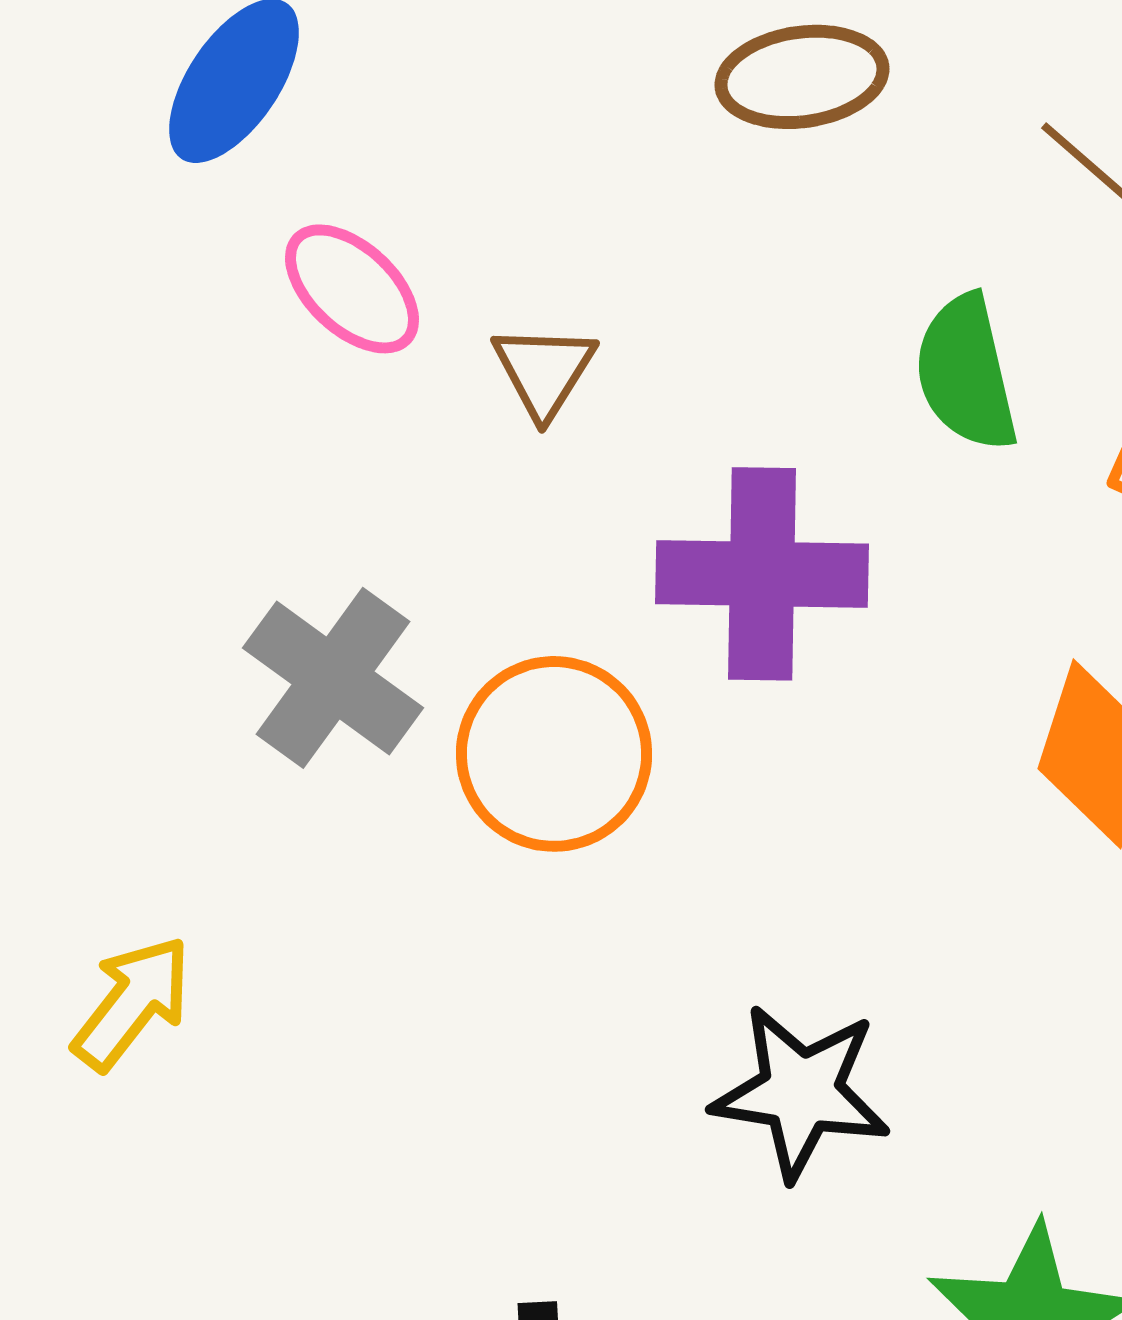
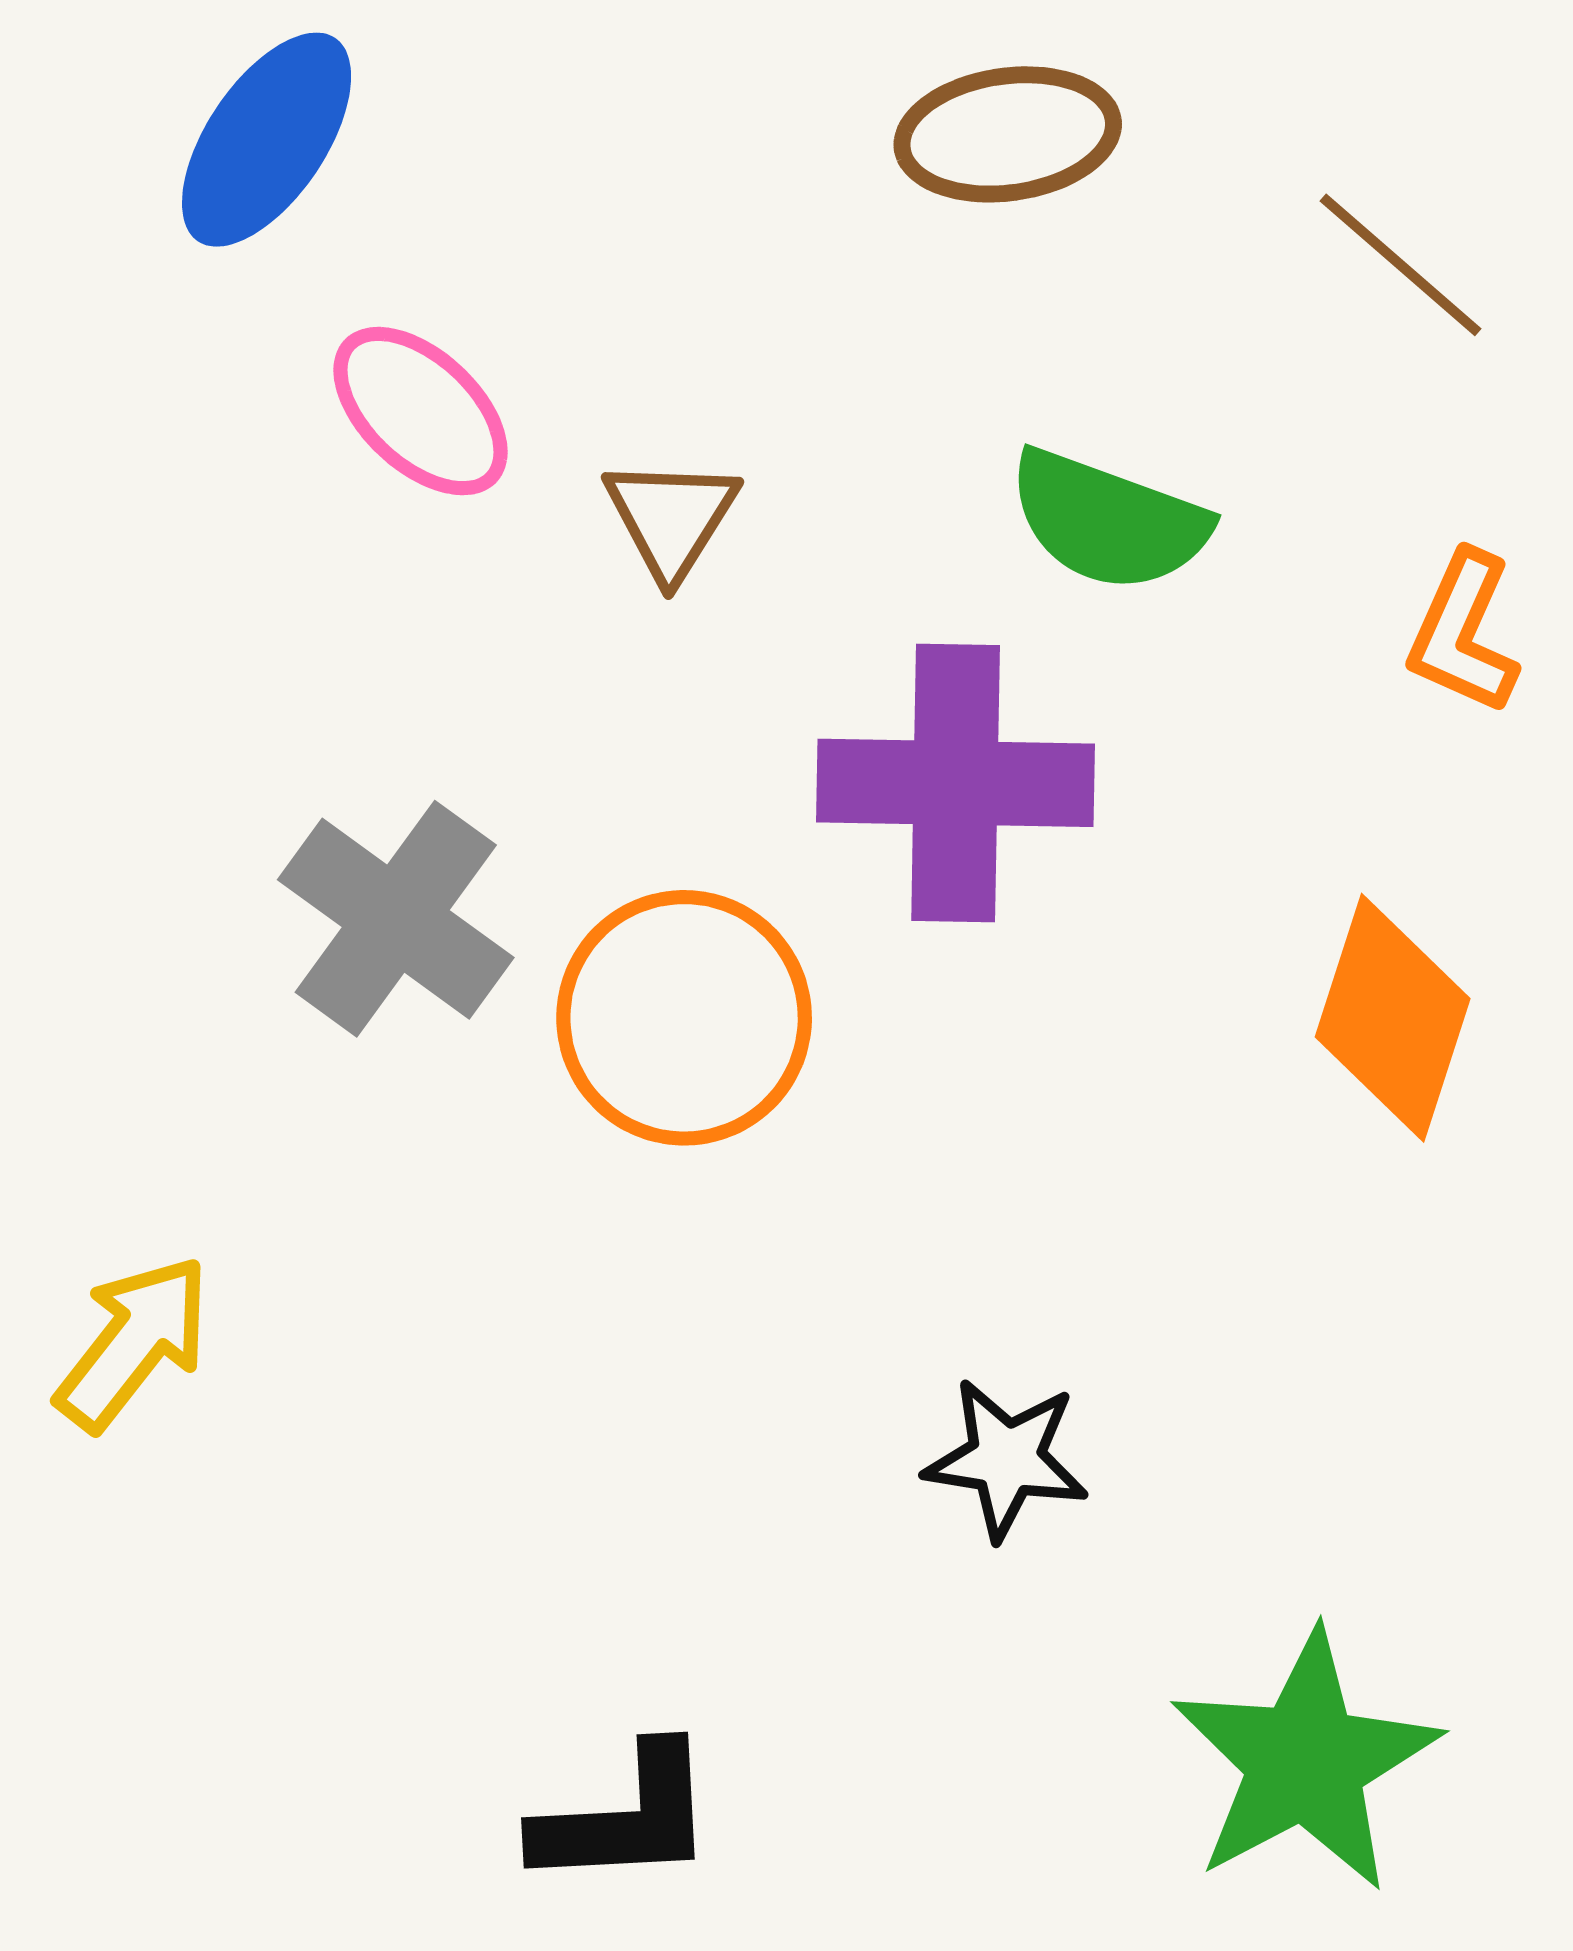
green semicircle: (966, 373) -> (1108, 521), moved, turned -57
black star: (801, 1092) -> (1006, 1459), size x0.7

